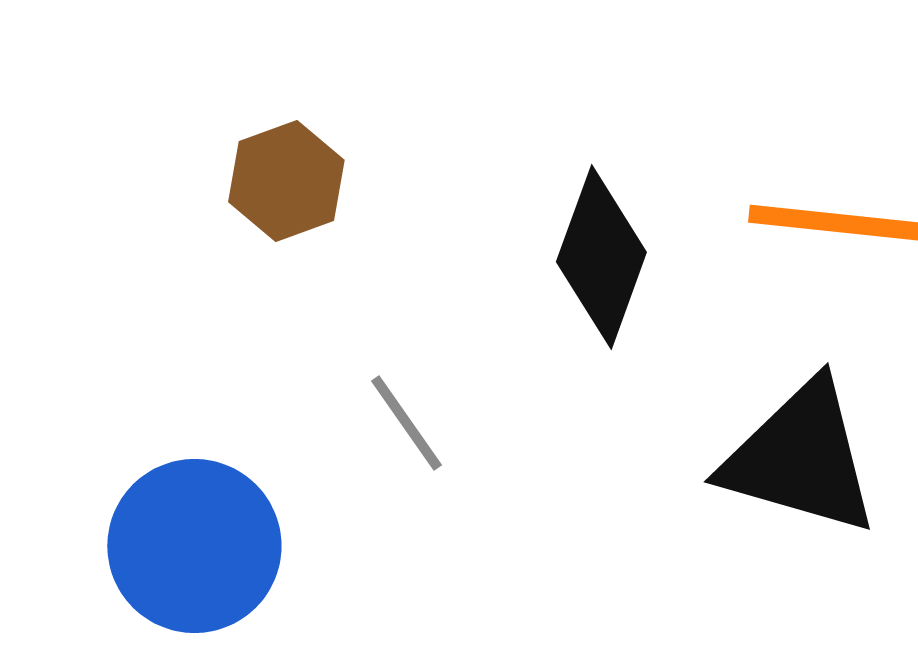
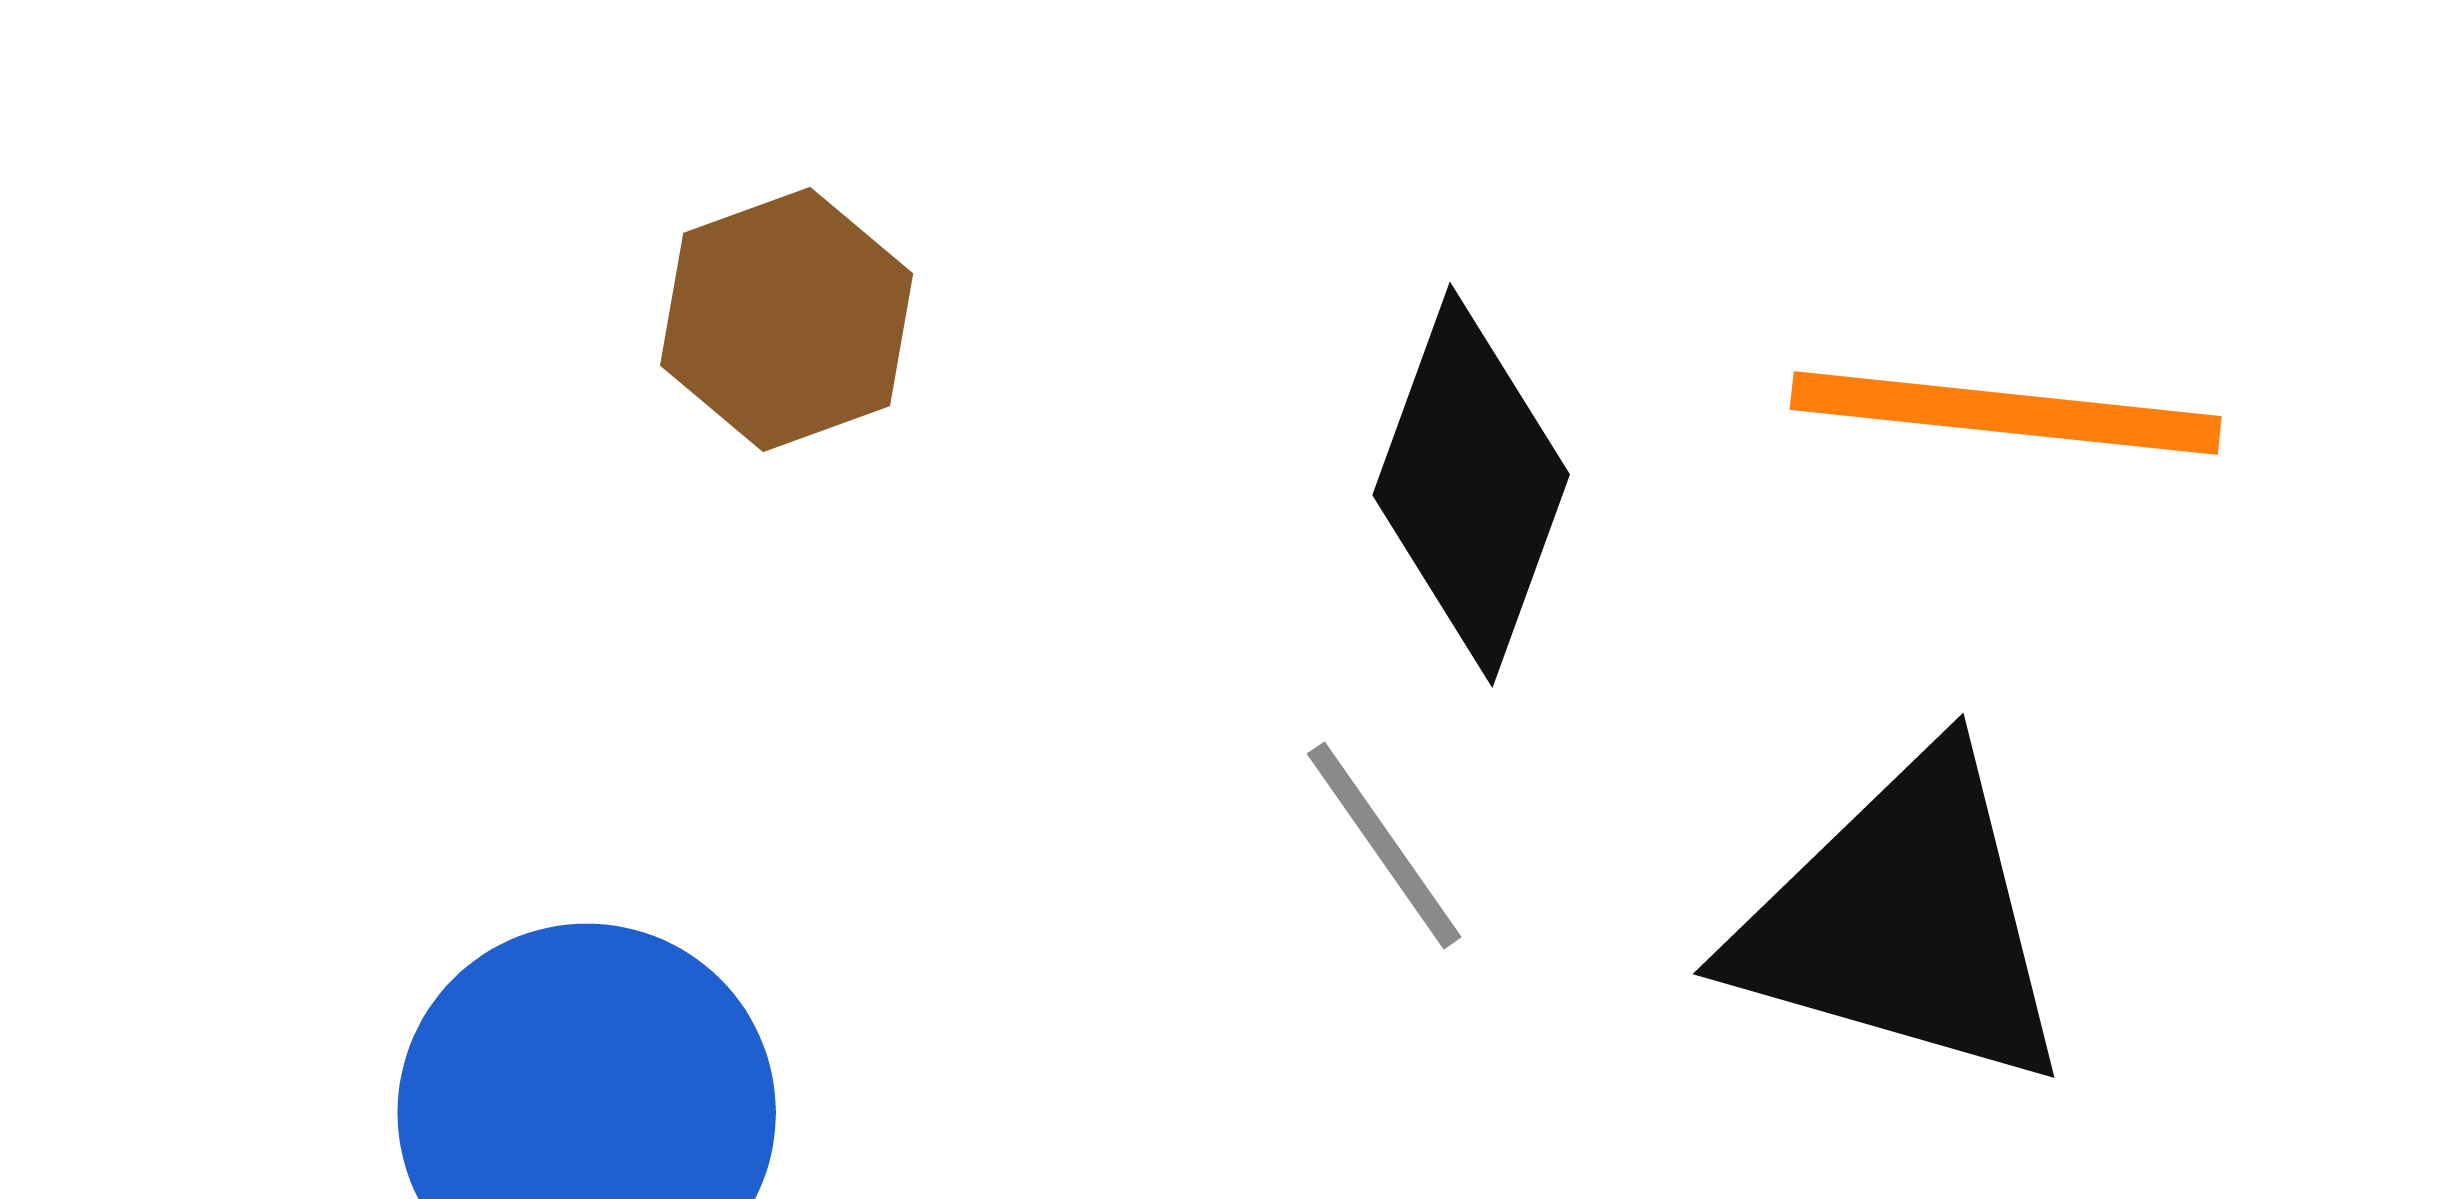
gray line: (406, 423) -> (1384, 845), moved

